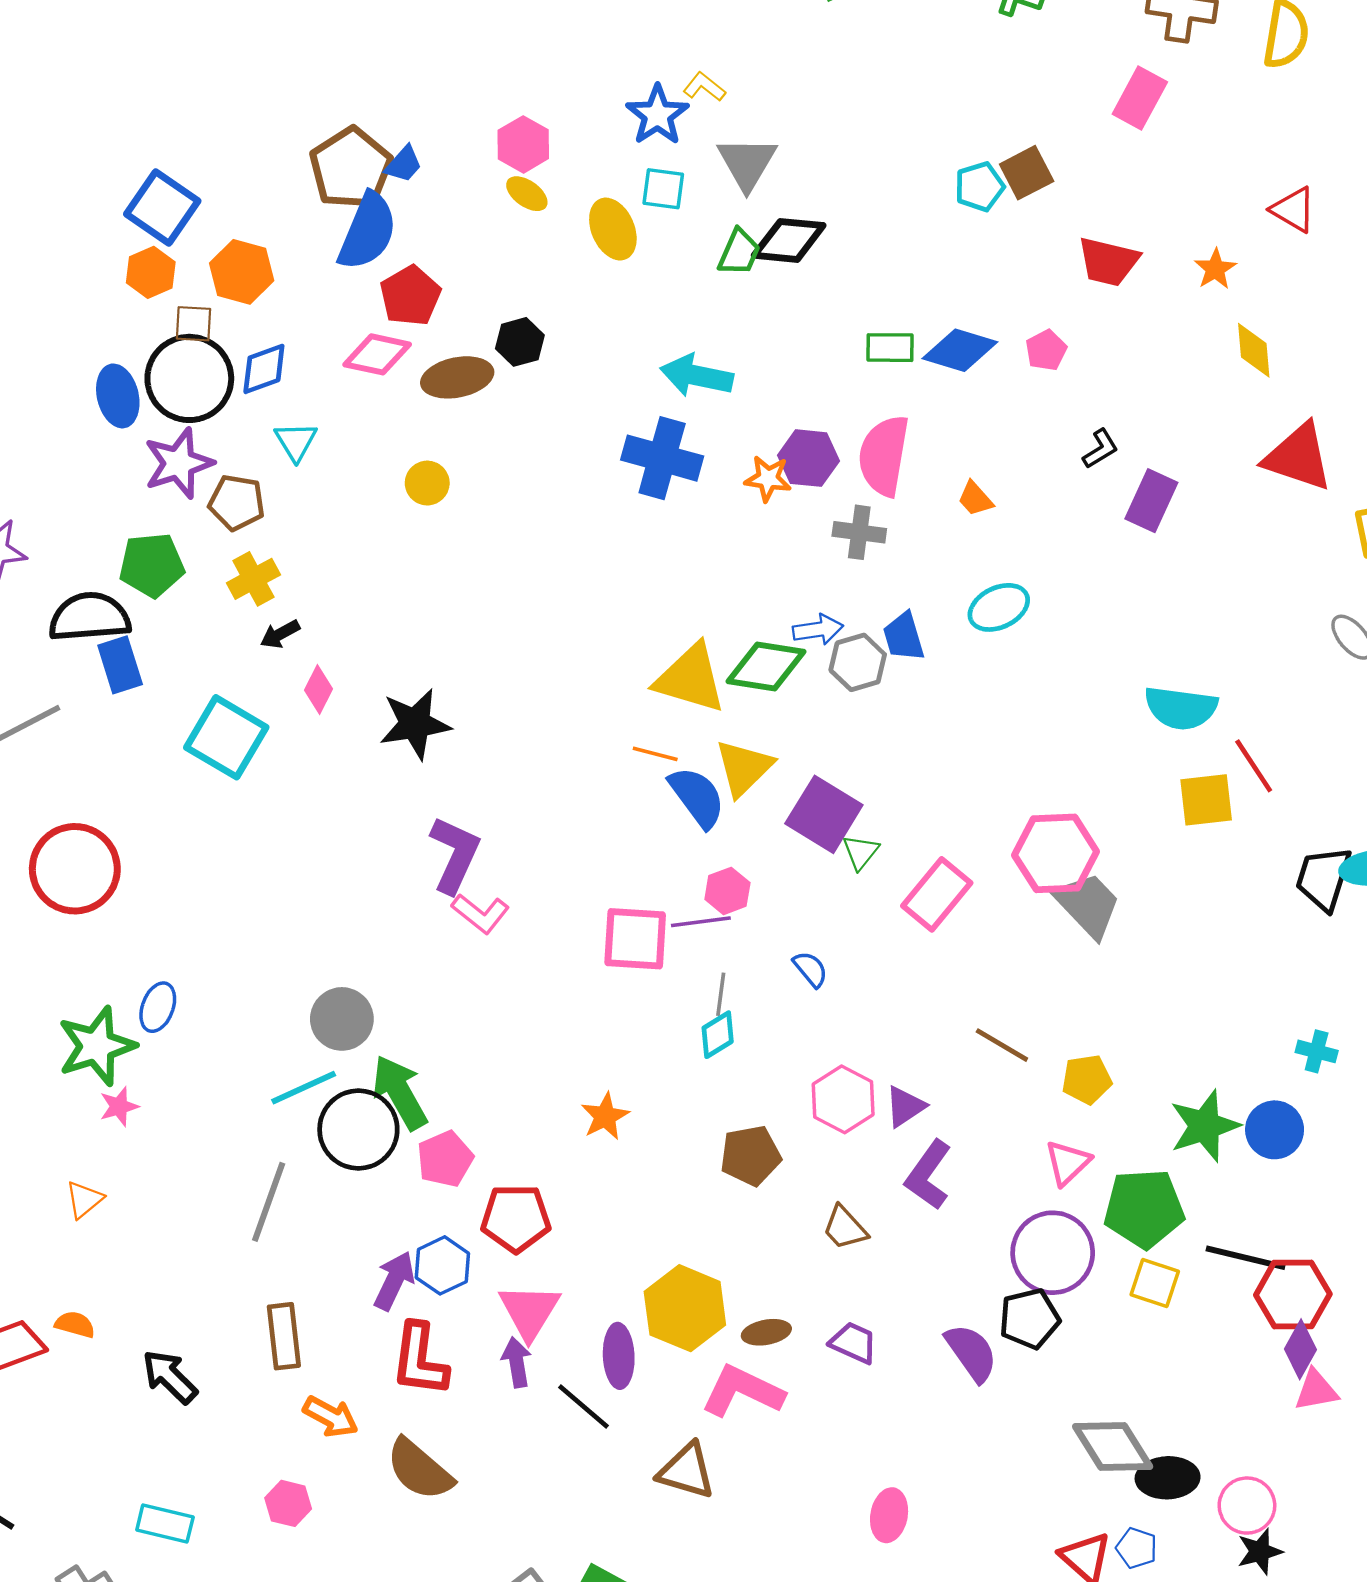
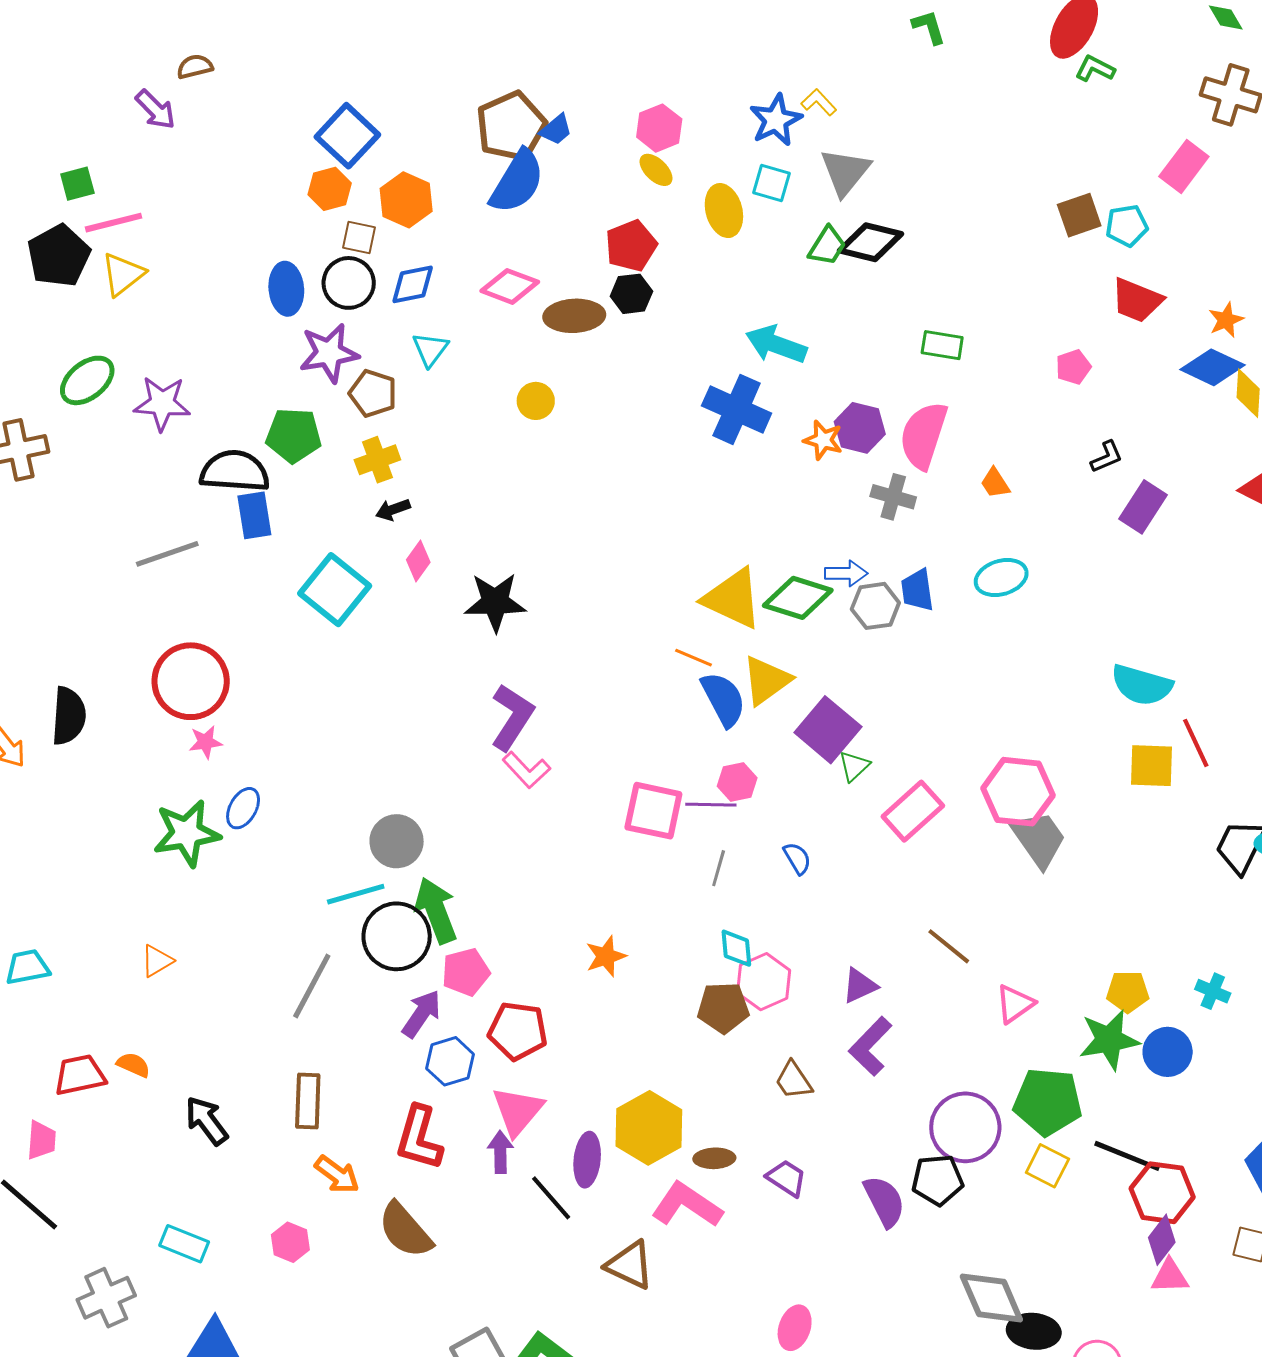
cyan pentagon: (980, 187) -> (1127, 226), moved
red pentagon: (410, 296) -> (631, 246), moved
blue diamond: (960, 350) -> (1212, 367), moved
black circle: (189, 378) -> (349, 283), size x0.7
cyan diamond: (718, 1035) -> (736, 948), moved, turned -72
yellow pentagon: (1087, 1079) -> (1128, 992), moved
pink hexagon: (843, 1099) -> (764, 982), moved
pink star: (119, 1107) -> (205, 742), moved
pink triangle: (1068, 1163) -> (1015, 1004), moved
purple arrow: (394, 1281) -> (422, 1014), moved

